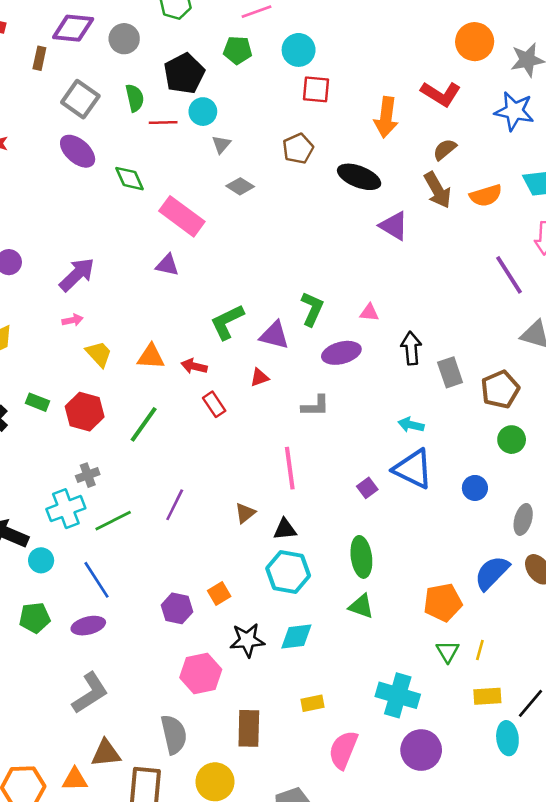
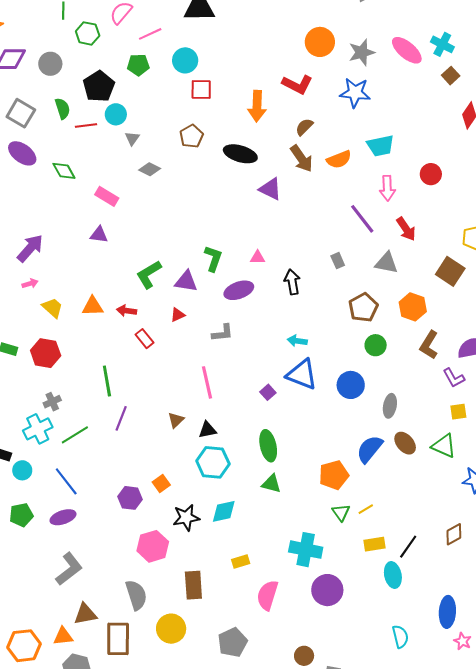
pink rectangle: (182, 216) -> (107, 196), size x0.7
gray rectangle: (450, 372) -> (338, 261), moved, size x0.7
green line: (144, 424) -> (107, 381), moved, turned -40
blue circle: (475, 488) -> (351, 385), size x1.4
yellow line: (480, 650) -> (366, 509), turned 49

